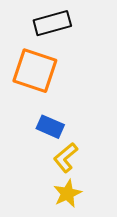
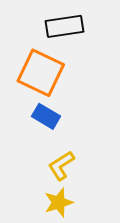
blue rectangle: (50, 127) -> (46, 116), moved

